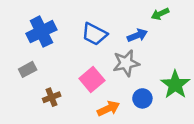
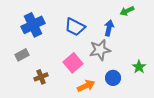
blue arrow: (137, 35) -> (109, 28), turned -56
green star: (175, 85) -> (139, 67), size x0.6

